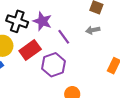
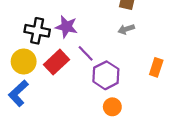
purple line: (64, 37) -> (86, 53), moved
purple hexagon: (53, 65) -> (106, 75), moved

